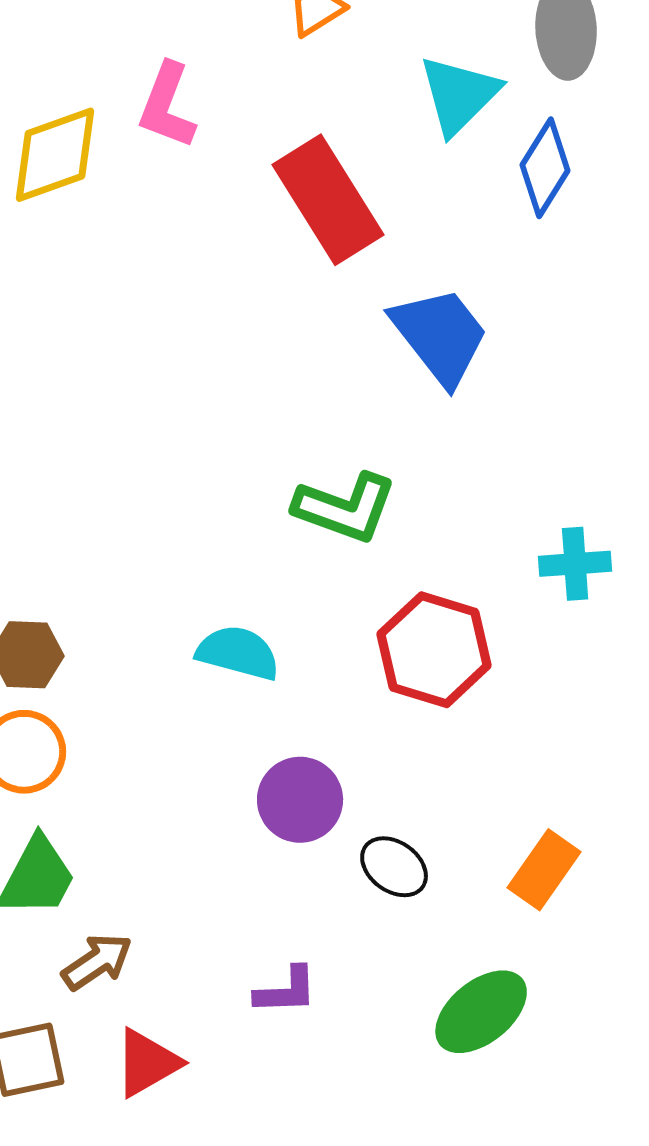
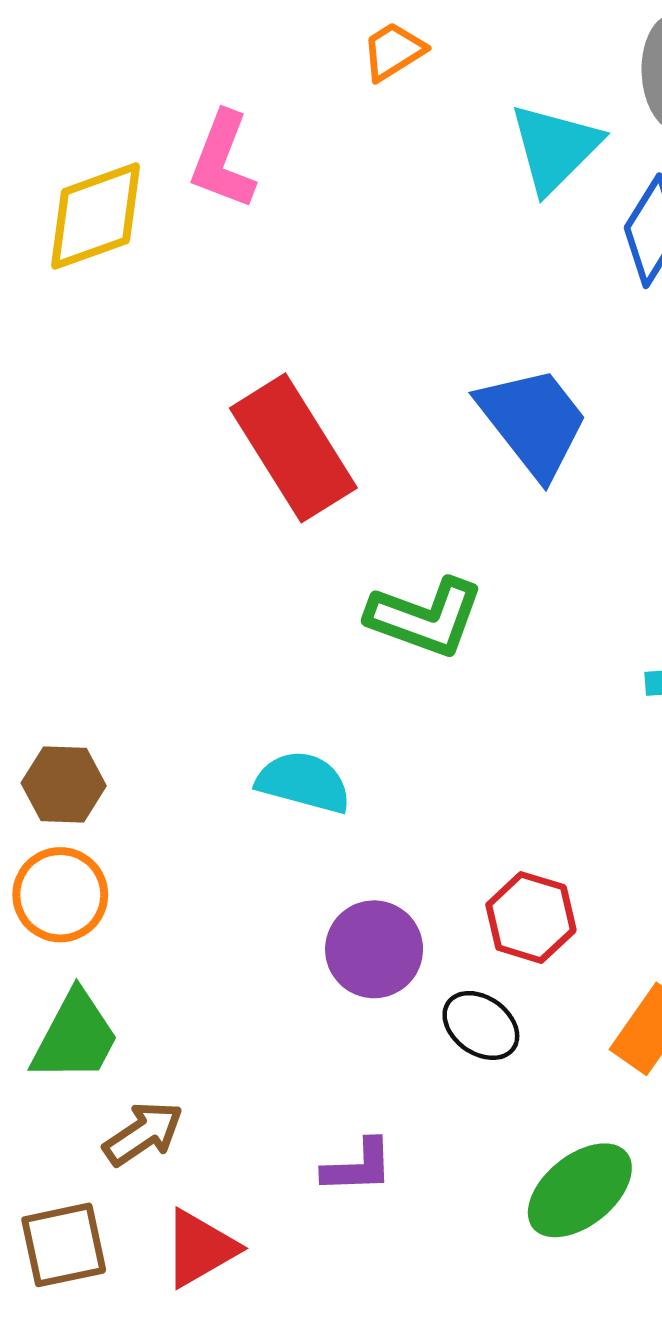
red rectangle: (328, 200) -> (293, 448), moved
red hexagon: (434, 650) -> (531, 917), moved, size x0.7

